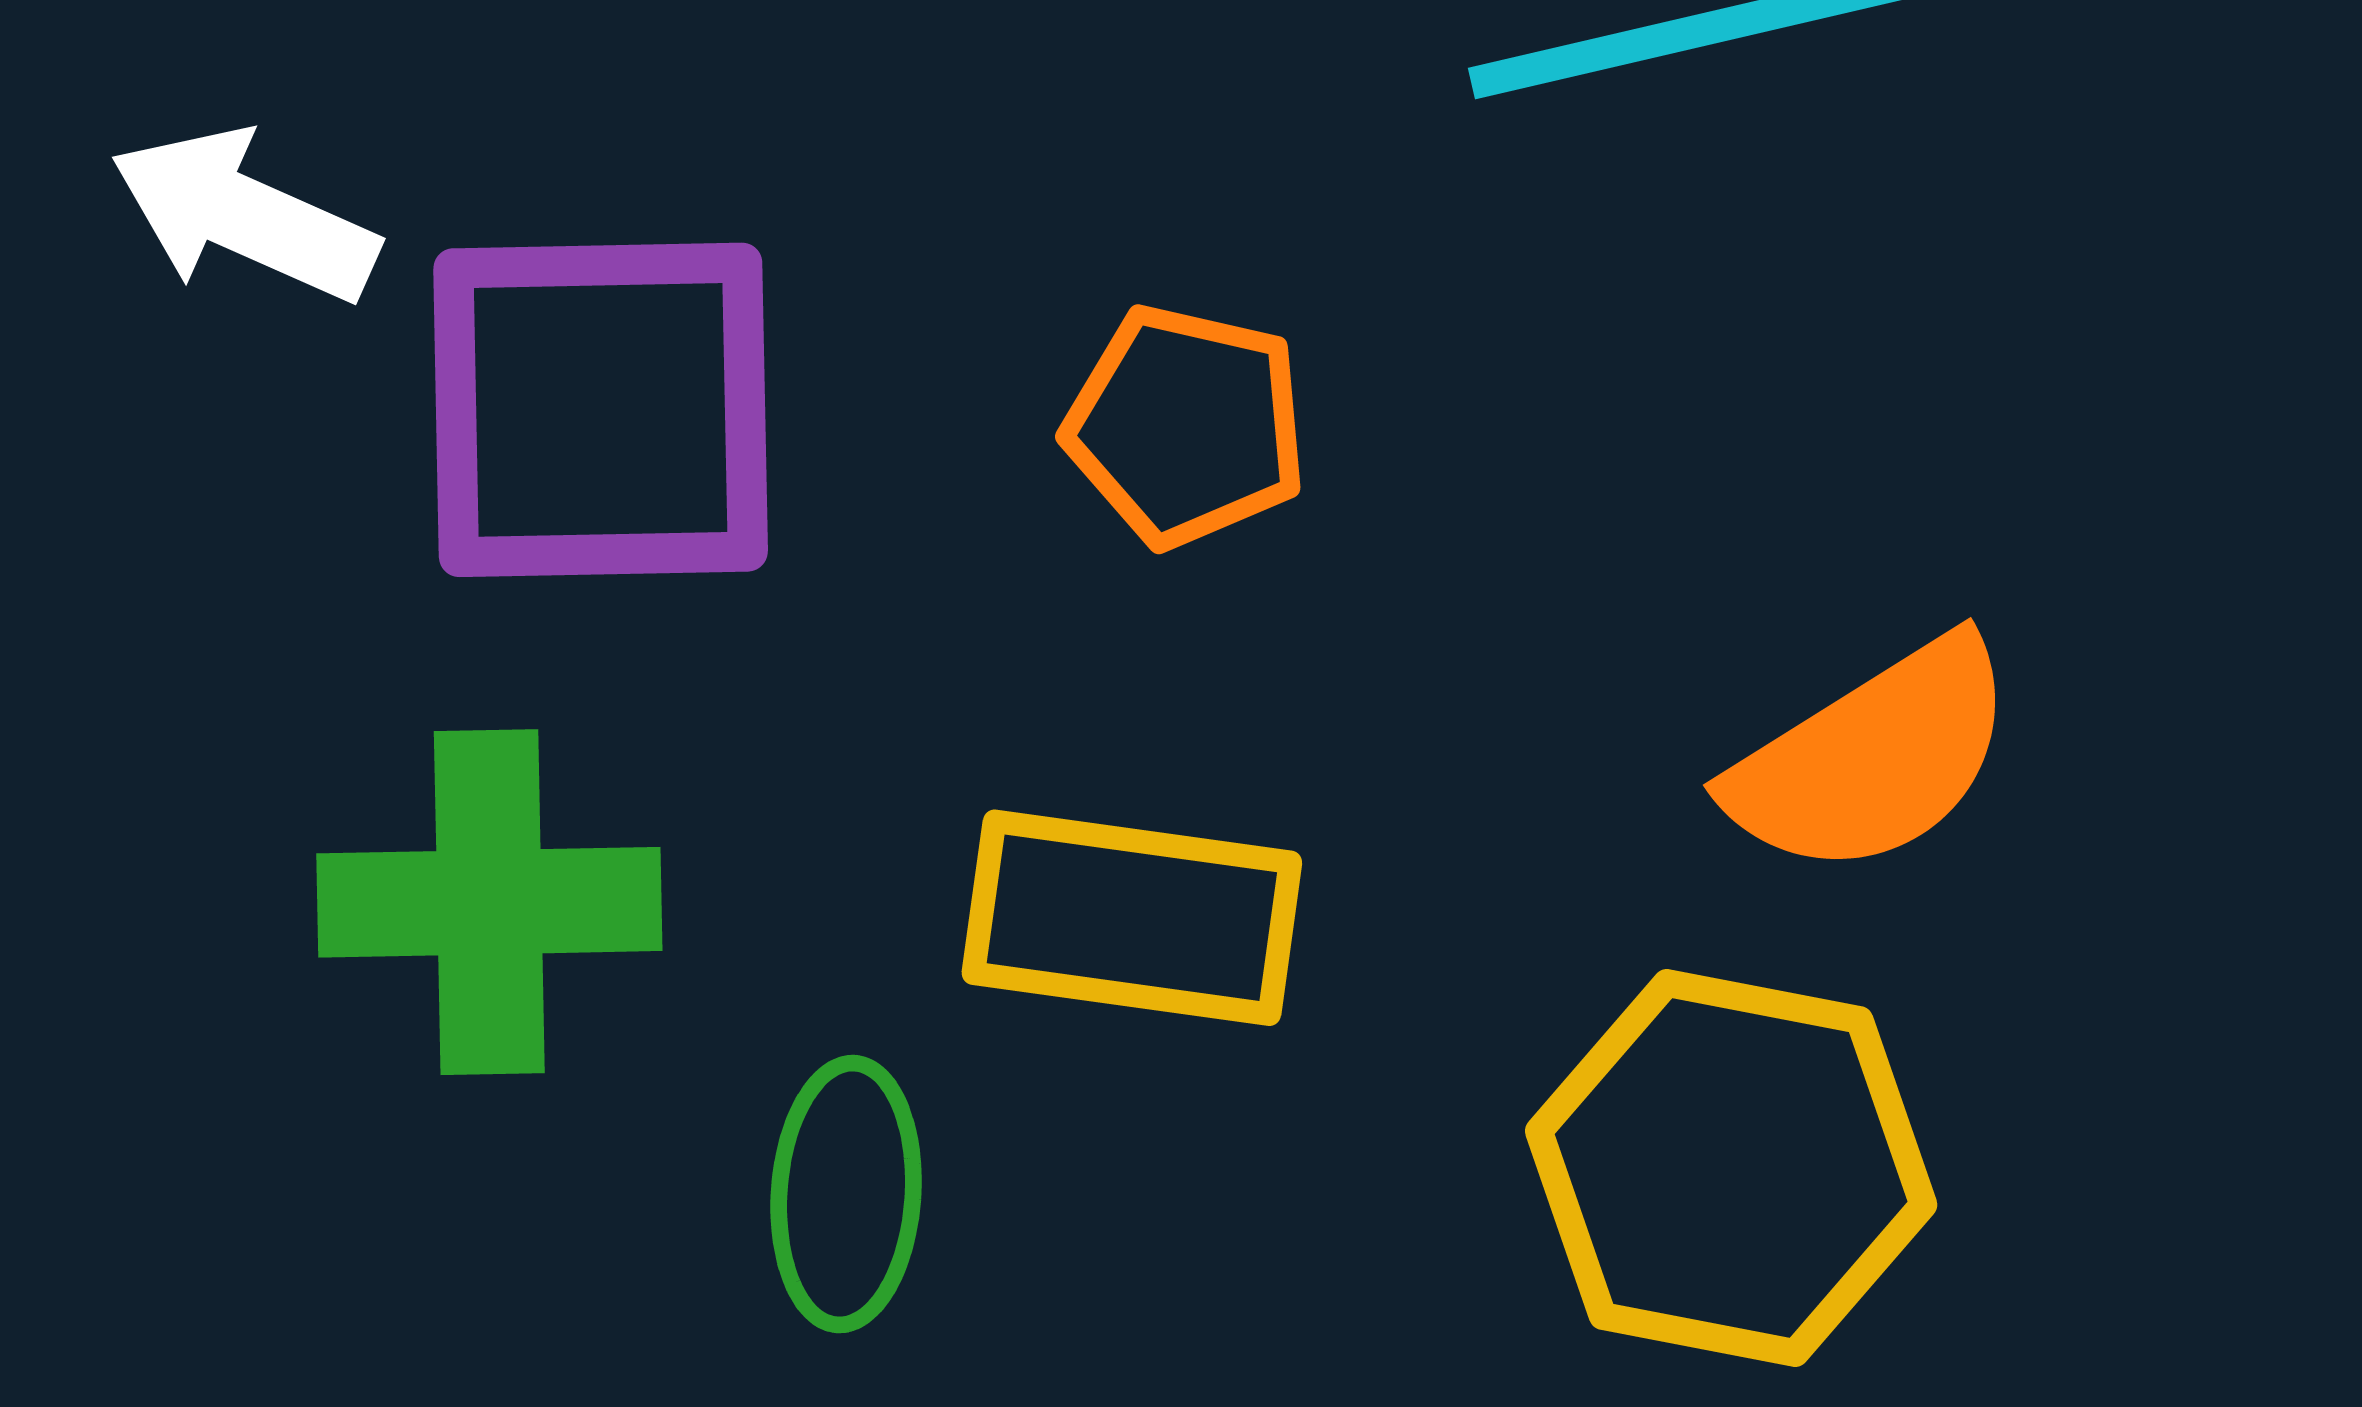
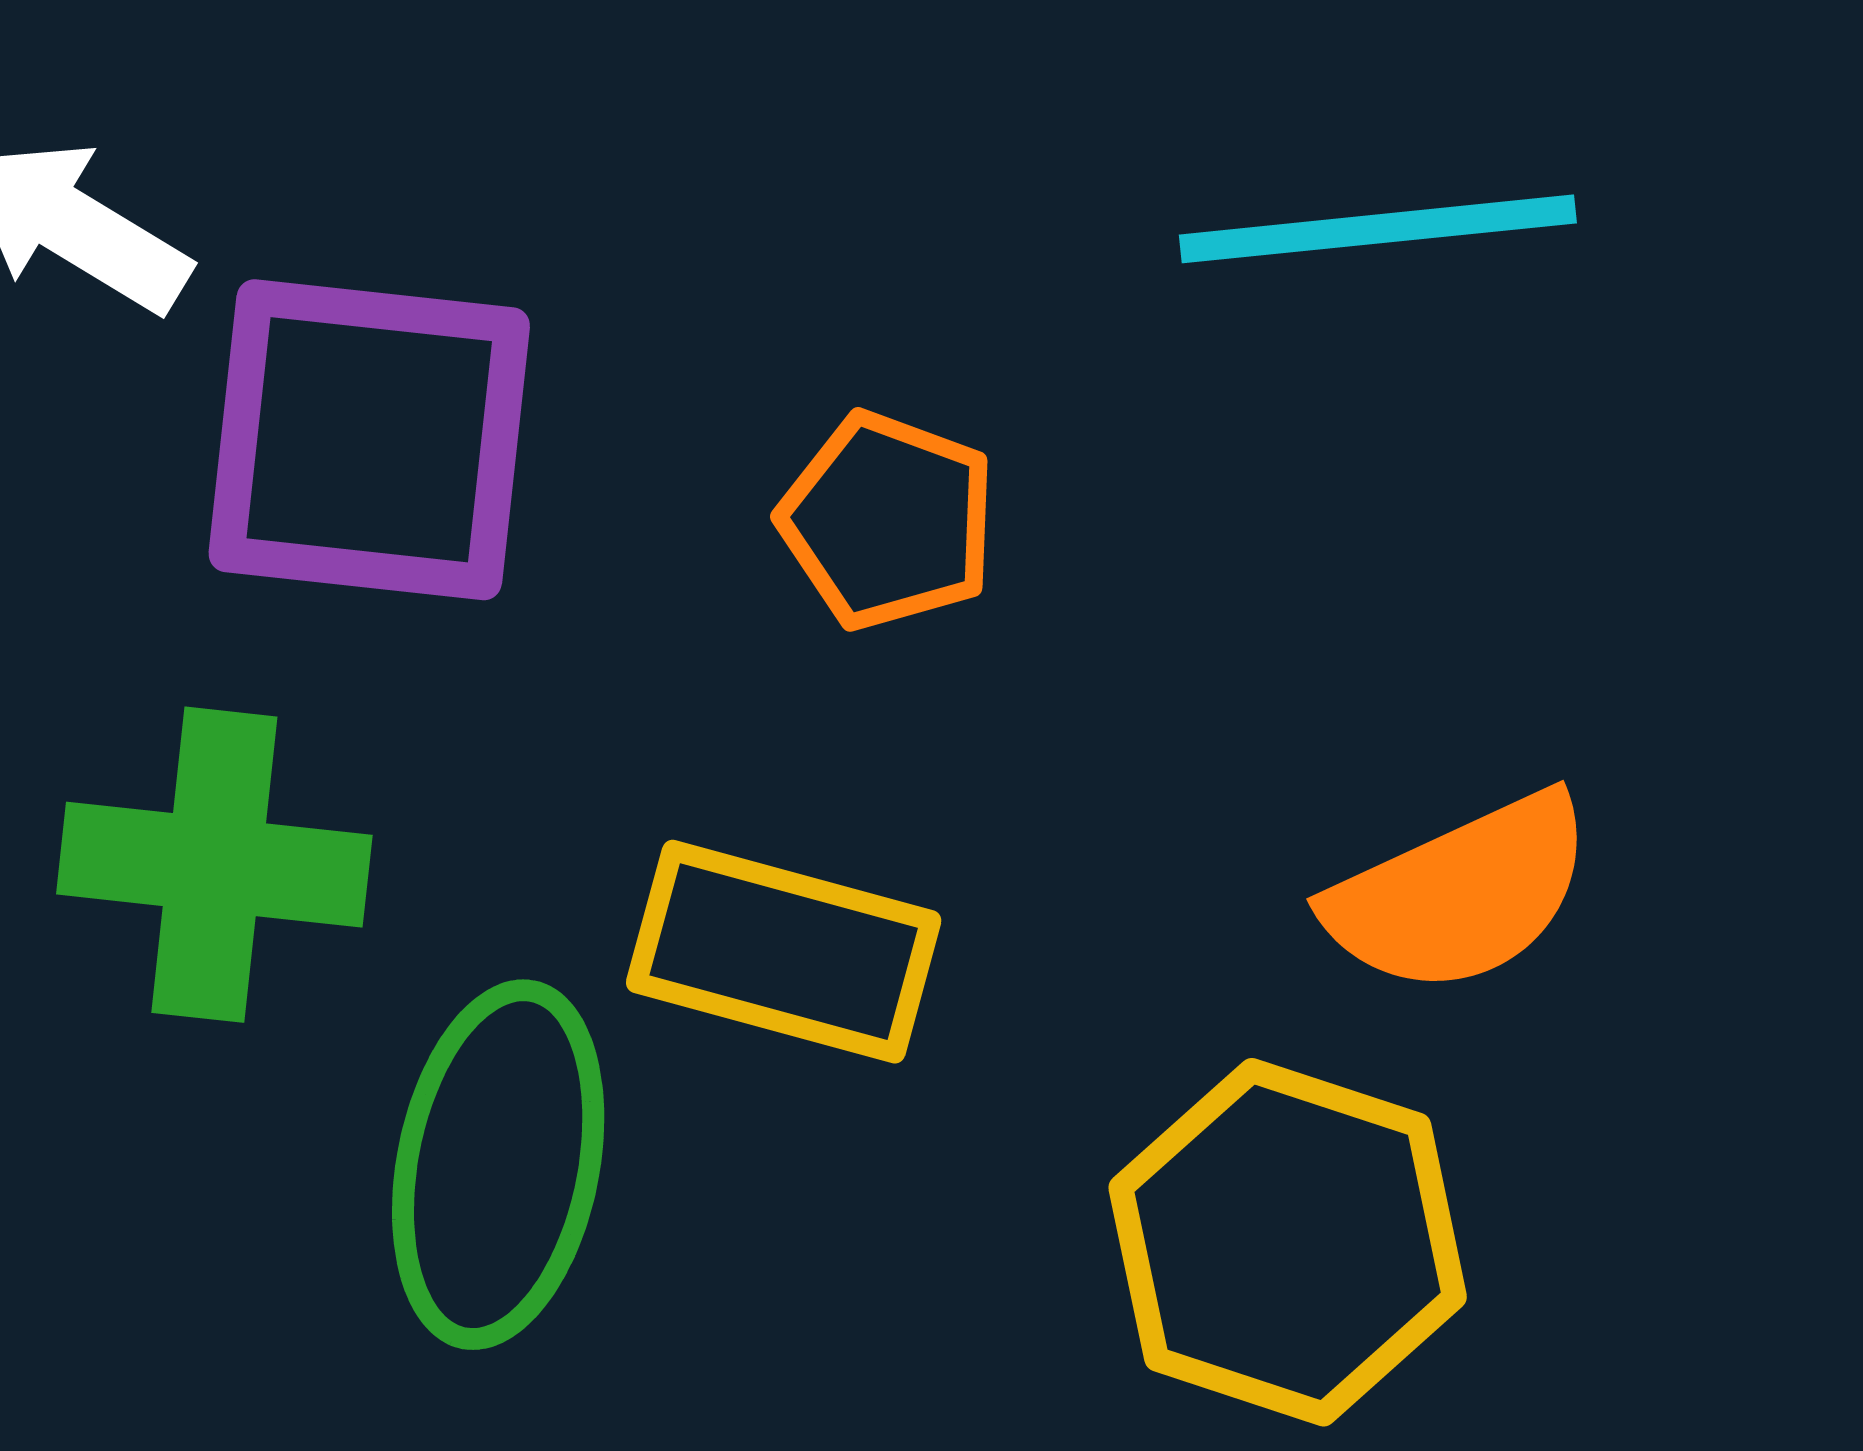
green ellipse: (846, 1194) -> (498, 1165), size x1.5

